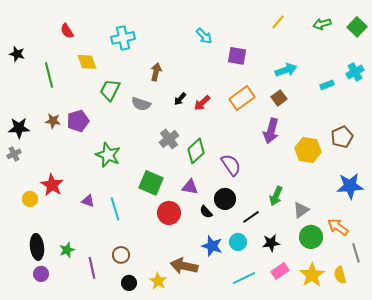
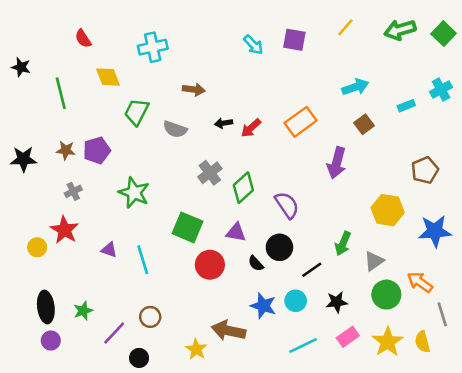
green arrow: (322, 24) -> (400, 30), size x1.4
purple square: (237, 56) -> (294, 40), moved
brown arrow: (156, 72) -> (194, 89), turned 84
brown square: (279, 98) -> (364, 124), moved
black arrow: (180, 99) -> (224, 123), turned 40
yellow hexagon: (308, 150) -> (388, 210), moved
gray cross: (14, 154) -> (73, 191), moved
purple line: (92, 268) -> (114, 333), turned 55
black circle: (129, 283) -> (139, 358), moved

